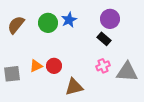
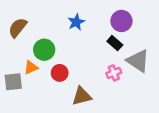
green circle: (48, 23) -> (44, 50), moved
orange triangle: (36, 66) -> (31, 67), moved
gray triangle: (127, 72) -> (138, 61), moved, turned 30

